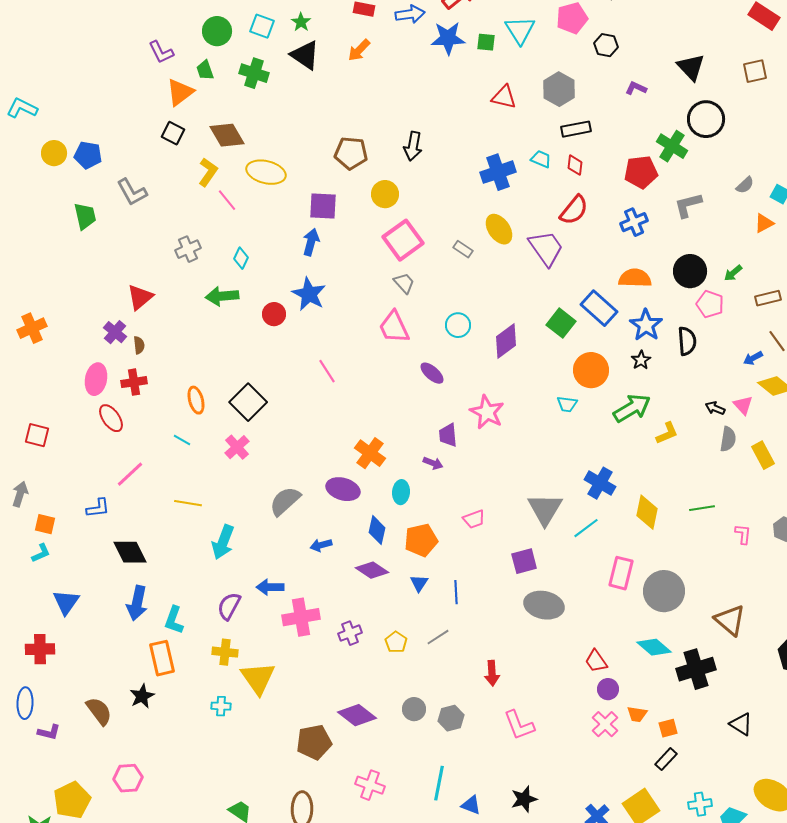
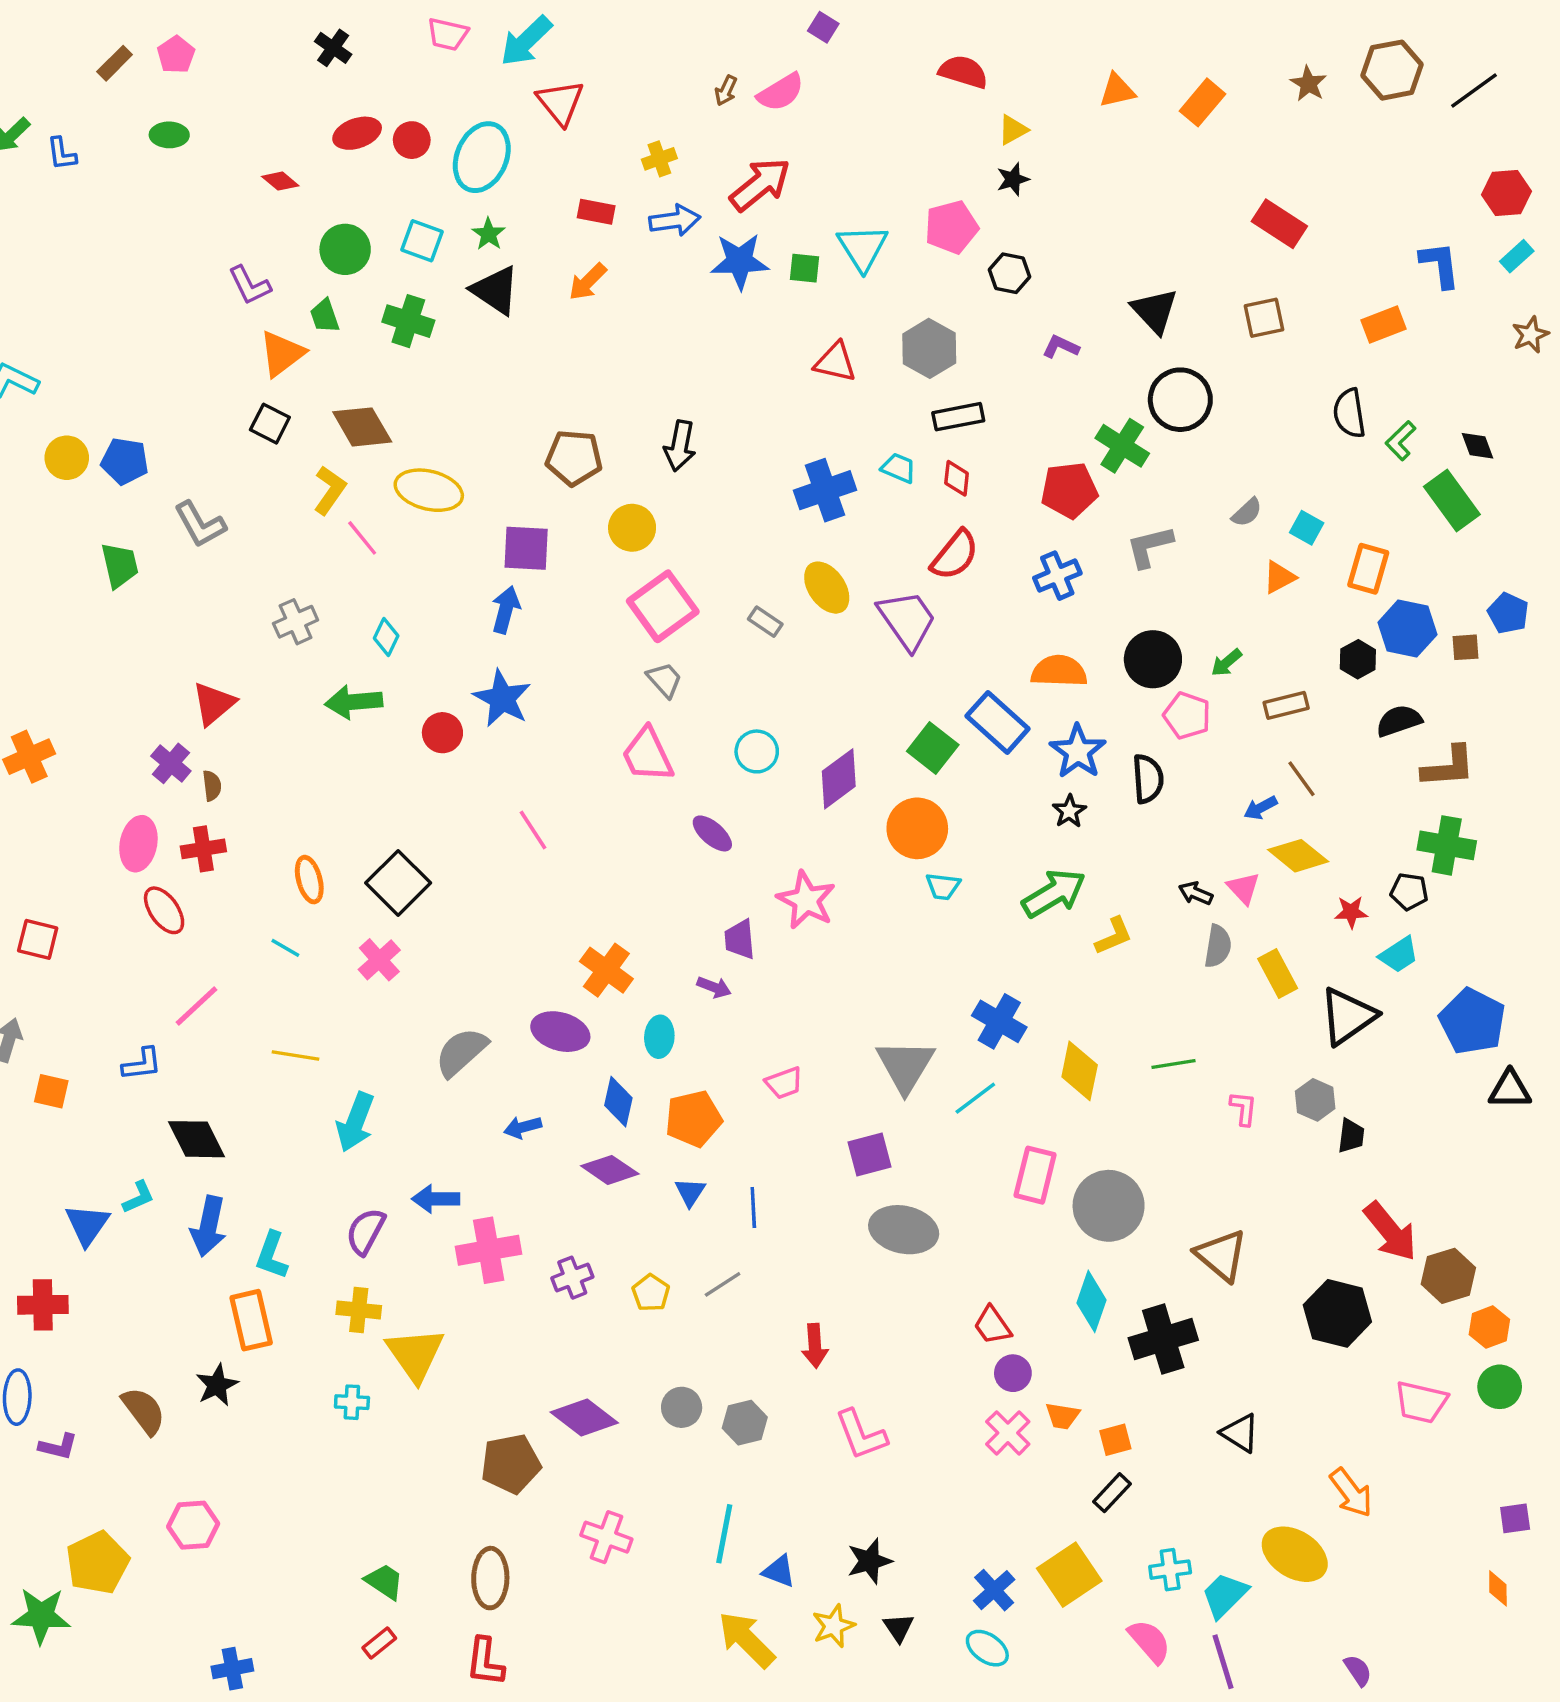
orange circle: (591, 370) -> (917, 828), moved
cyan L-shape: (41, 553) -> (138, 1197), moved
cyan diamond: (654, 647) -> (1091, 1301), turned 68

